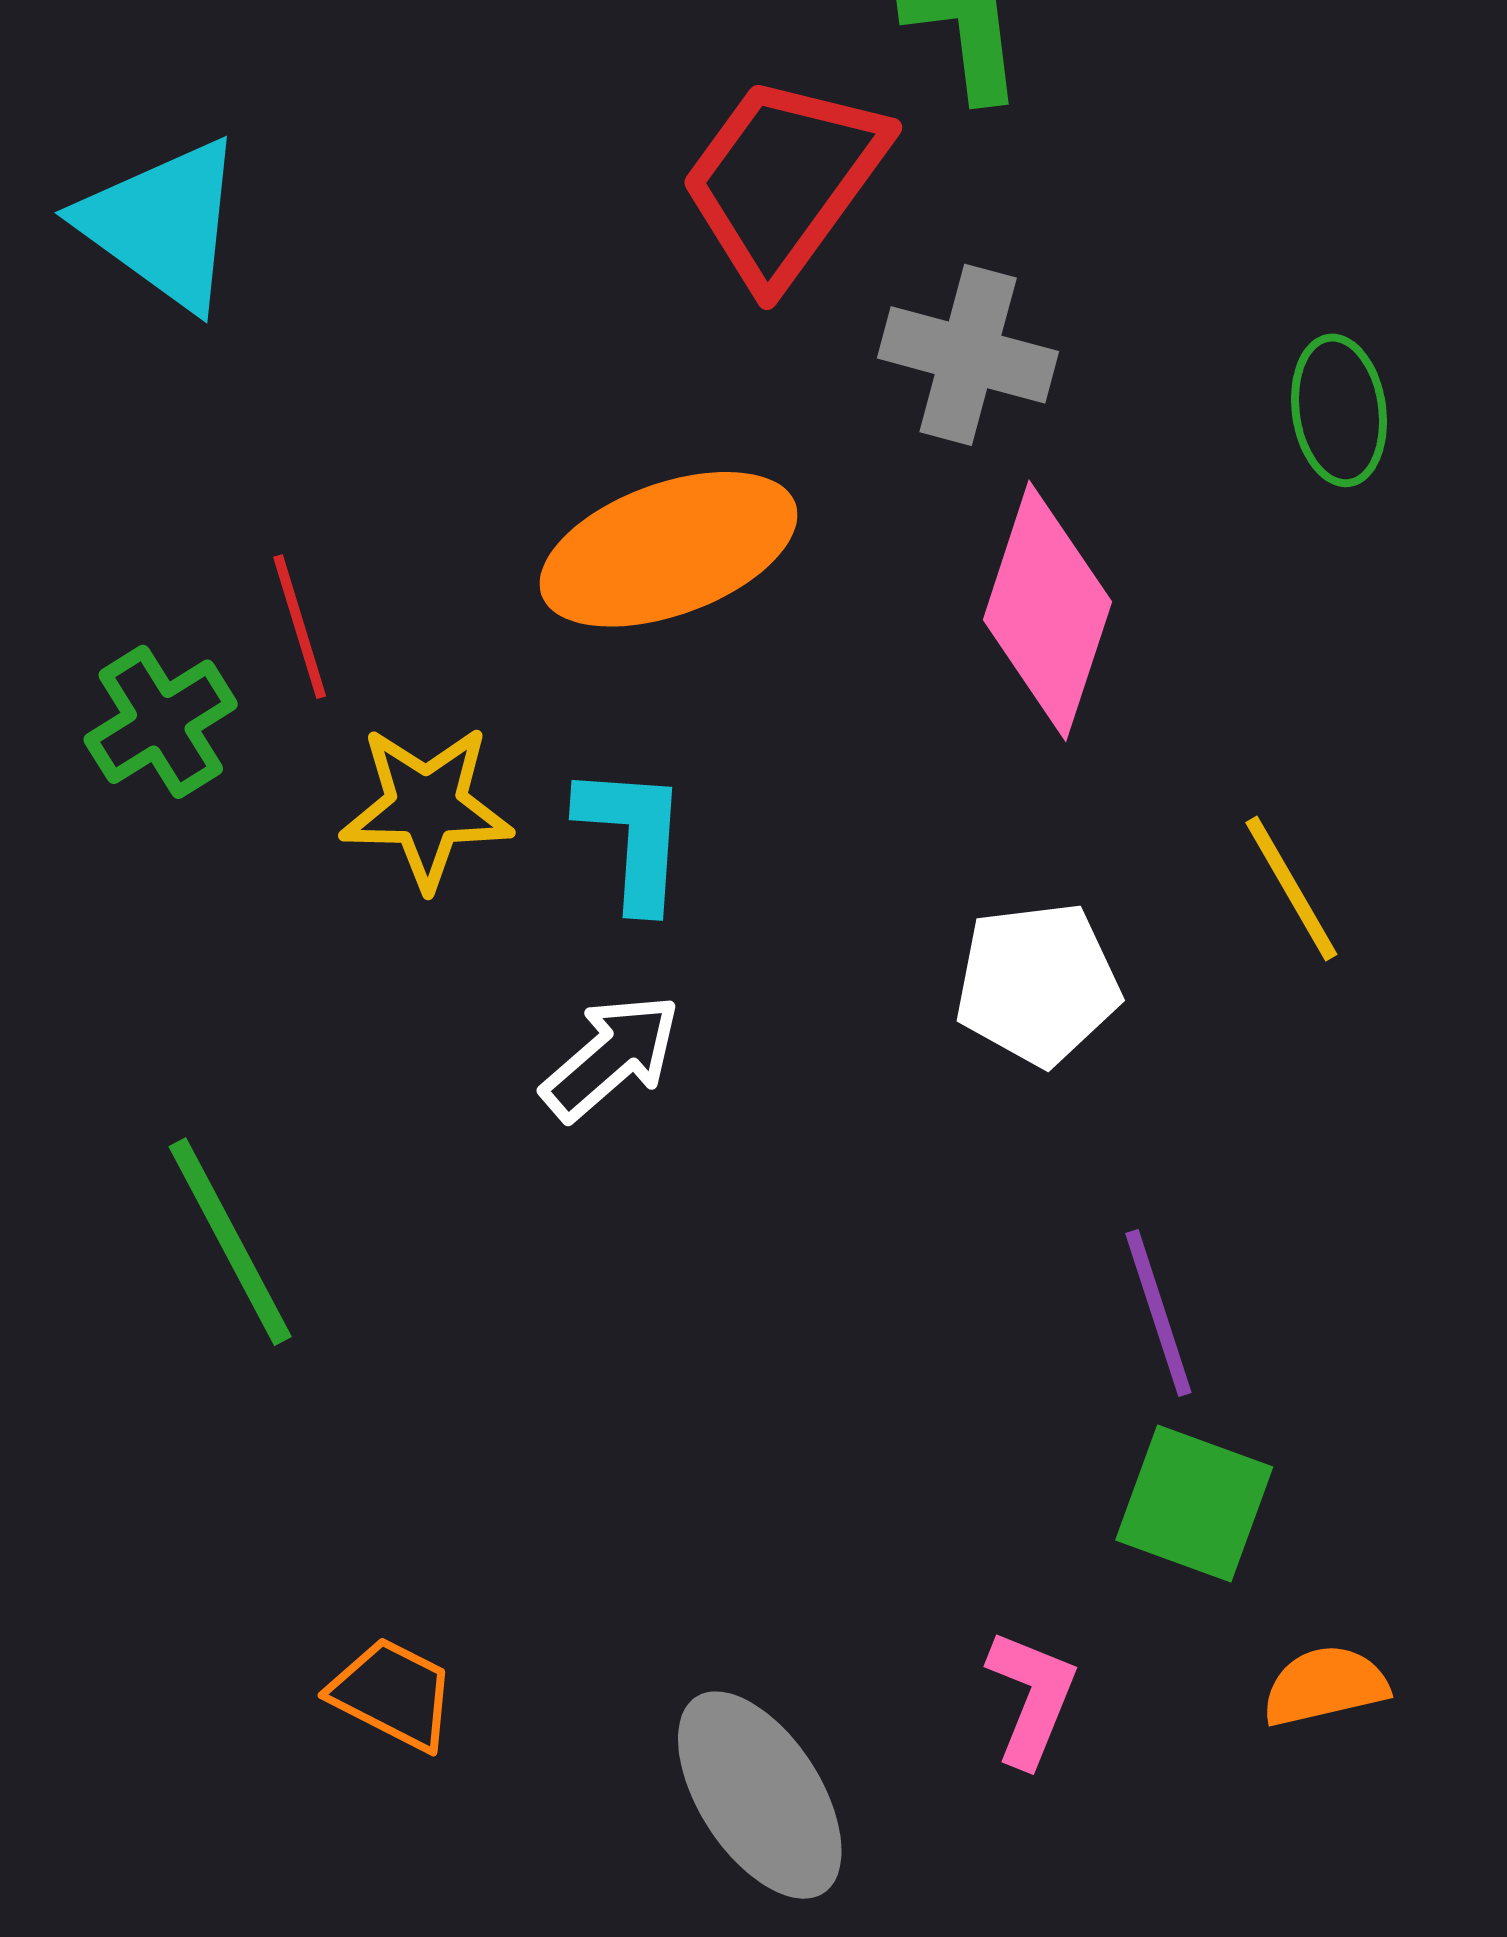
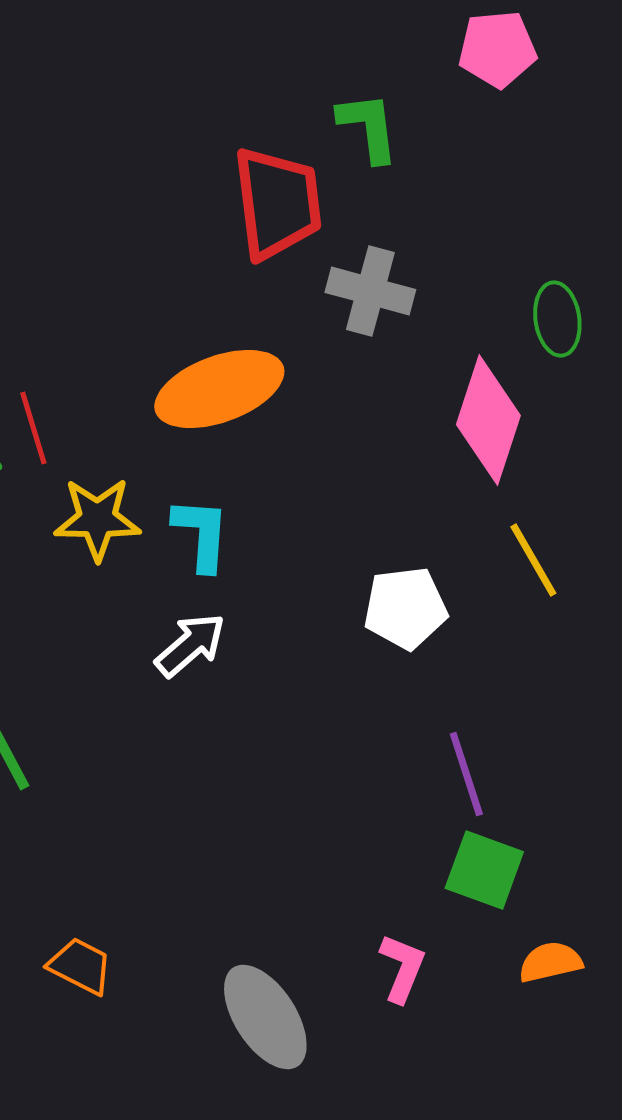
red trapezoid: (784, 180) -> (277, 203), turned 137
pink diamond: (1047, 611) -> (488, 420), moved

